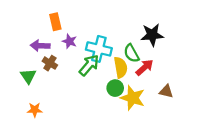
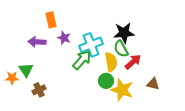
black star: (152, 35) -> (124, 33), moved
cyan cross: (99, 49) -> (91, 45), turned -35
brown cross: (50, 63) -> (39, 90), moved, turned 32
orange star: (35, 110) -> (12, 78), moved

